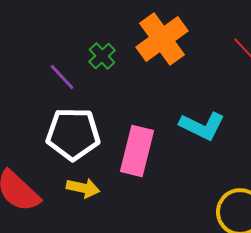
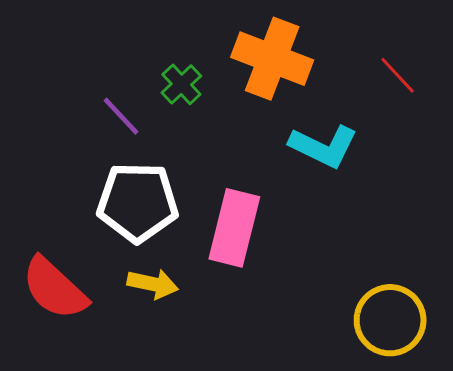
orange cross: (162, 39) -> (272, 59), turned -33
cyan L-shape: (202, 126) -> (324, 146), moved

